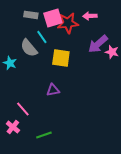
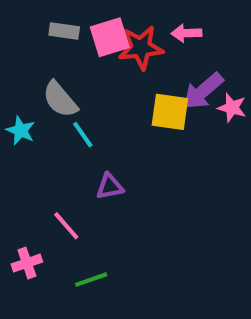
cyan line: (42, 37) -> (83, 135), moved
yellow square: (61, 58) -> (170, 112), moved
pink line: (23, 109) -> (66, 226), moved
pink cross: (13, 127) -> (27, 263), turned 32

